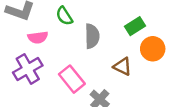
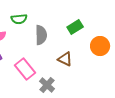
green semicircle: (64, 16) -> (19, 19), turned -63
orange circle: (153, 49) -> (100, 46), moved

